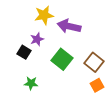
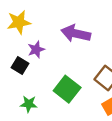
yellow star: (44, 15) -> (19, 22), moved
green square: (62, 59) -> (67, 89), moved

